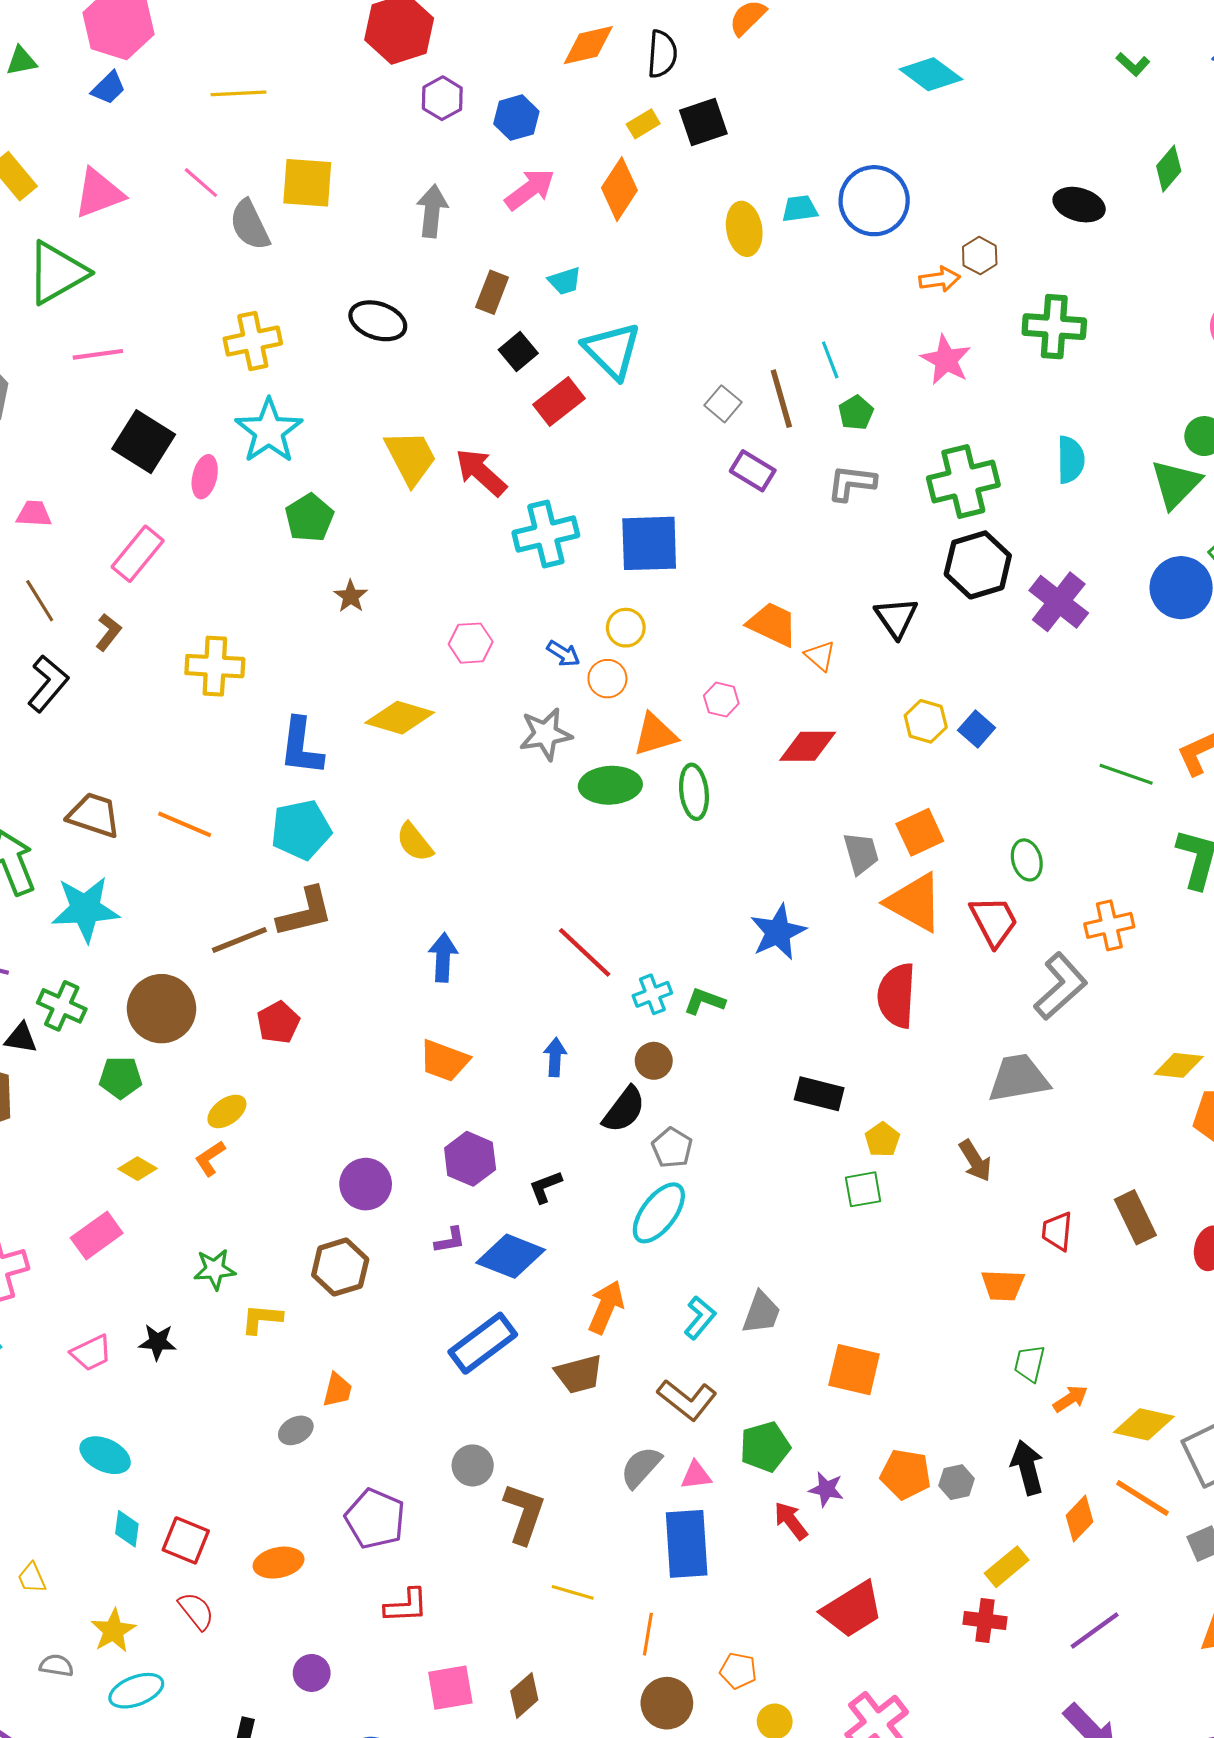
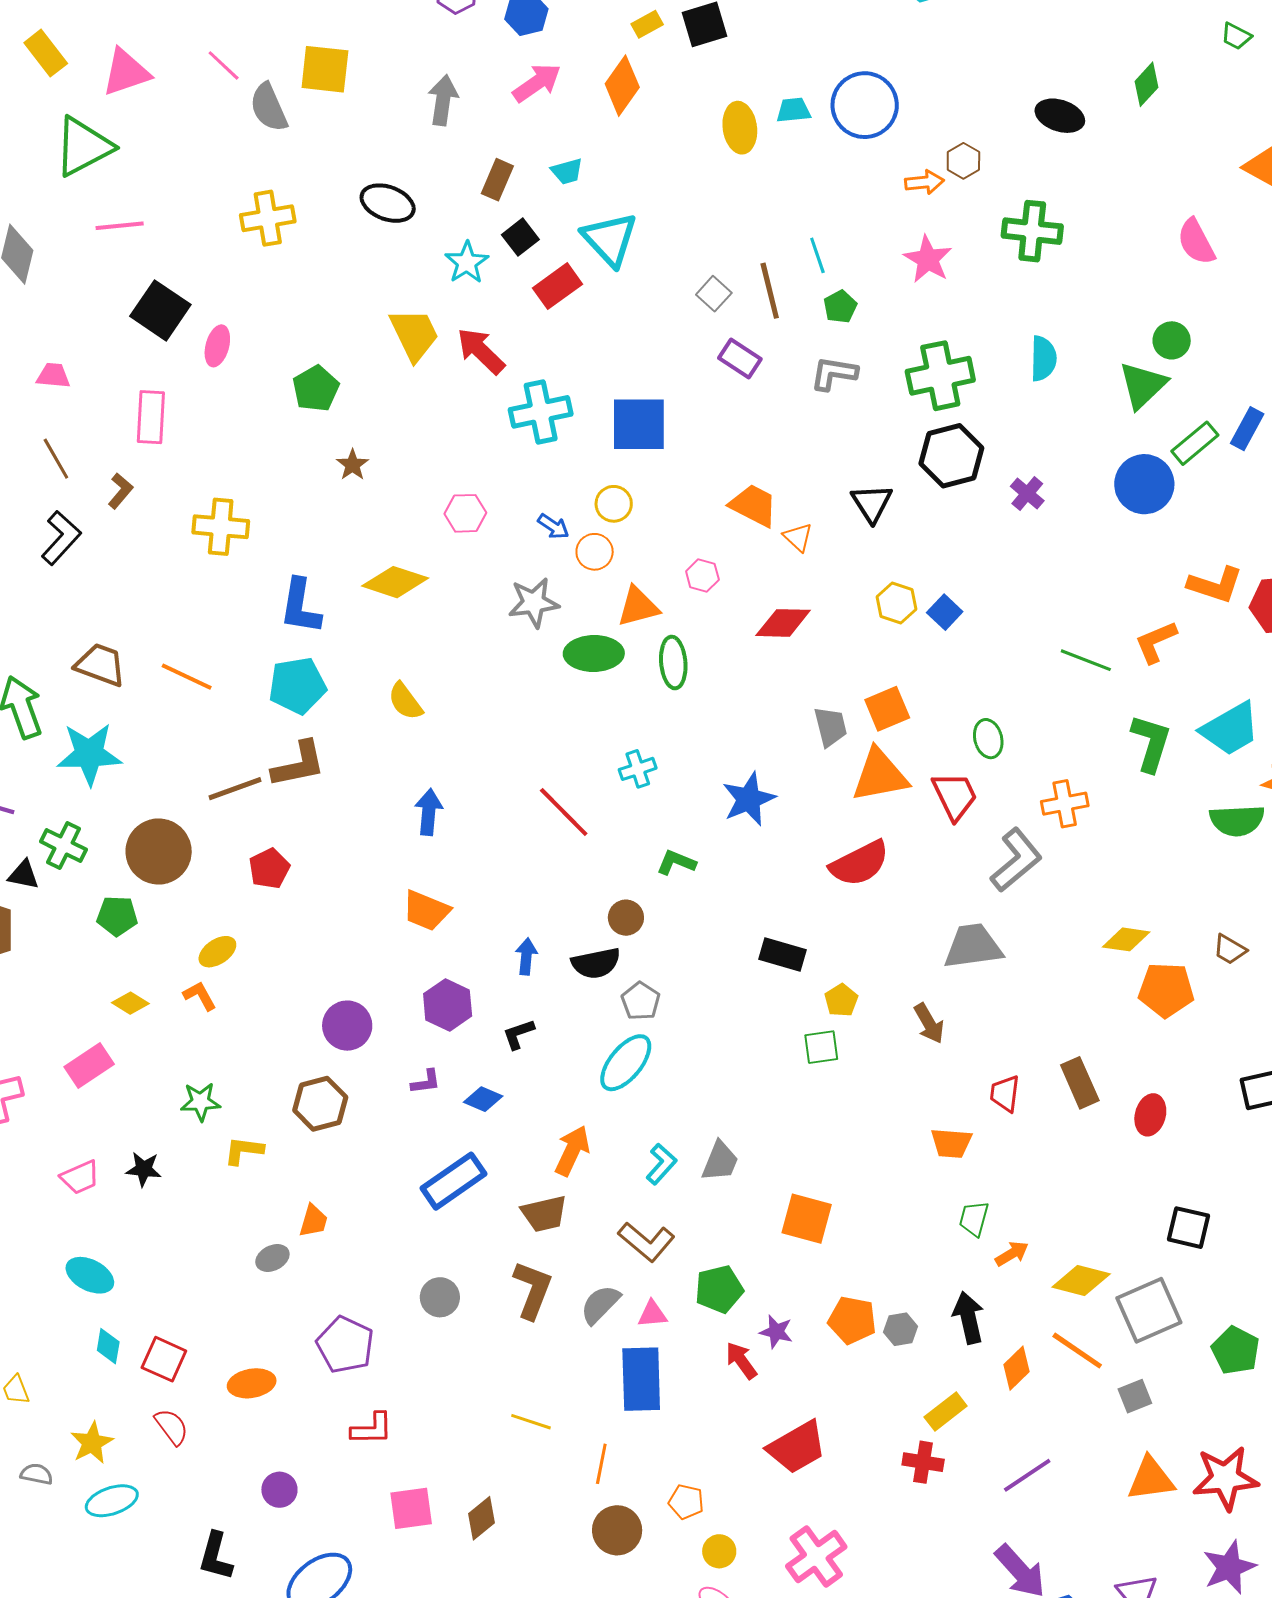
cyan star: (269, 431) -> (467, 262), moved, size x0.7
pink rectangle: (138, 554) -> (151, 417), turned -38
purple cross: (1059, 602) -> (1027, 494), size x0.6
orange triangle: (914, 902) -> (880, 775), turned -42
cyan cross: (652, 994) -> (638, 769), moved
red semicircle: (897, 996) -> (860, 863), turned -122
blue arrow: (555, 1057) -> (526, 956), moved
black semicircle: (624, 1110) -> (596, 963), turned 39
orange L-shape: (210, 1158) -> (200, 996), turned 93
blue diamond: (511, 1256) -> (483, 1099), size x0.6
brown L-shape: (524, 1513) -> (533, 1290), moved

